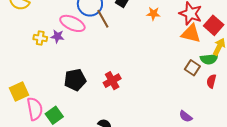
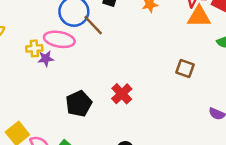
yellow cross: (40, 38) -> (34, 48), moved
brown square: (192, 68) -> (185, 69), moved

